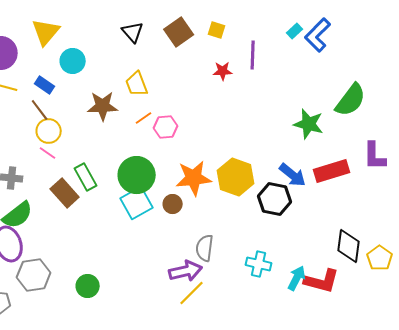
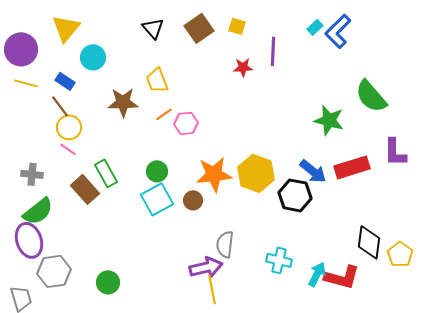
green semicircle: (351, 100) -> (371, 96), turned 102
green circle: (137, 175) -> (157, 171), size x0.6
yellow line: (192, 293) -> (212, 289), turned -56

